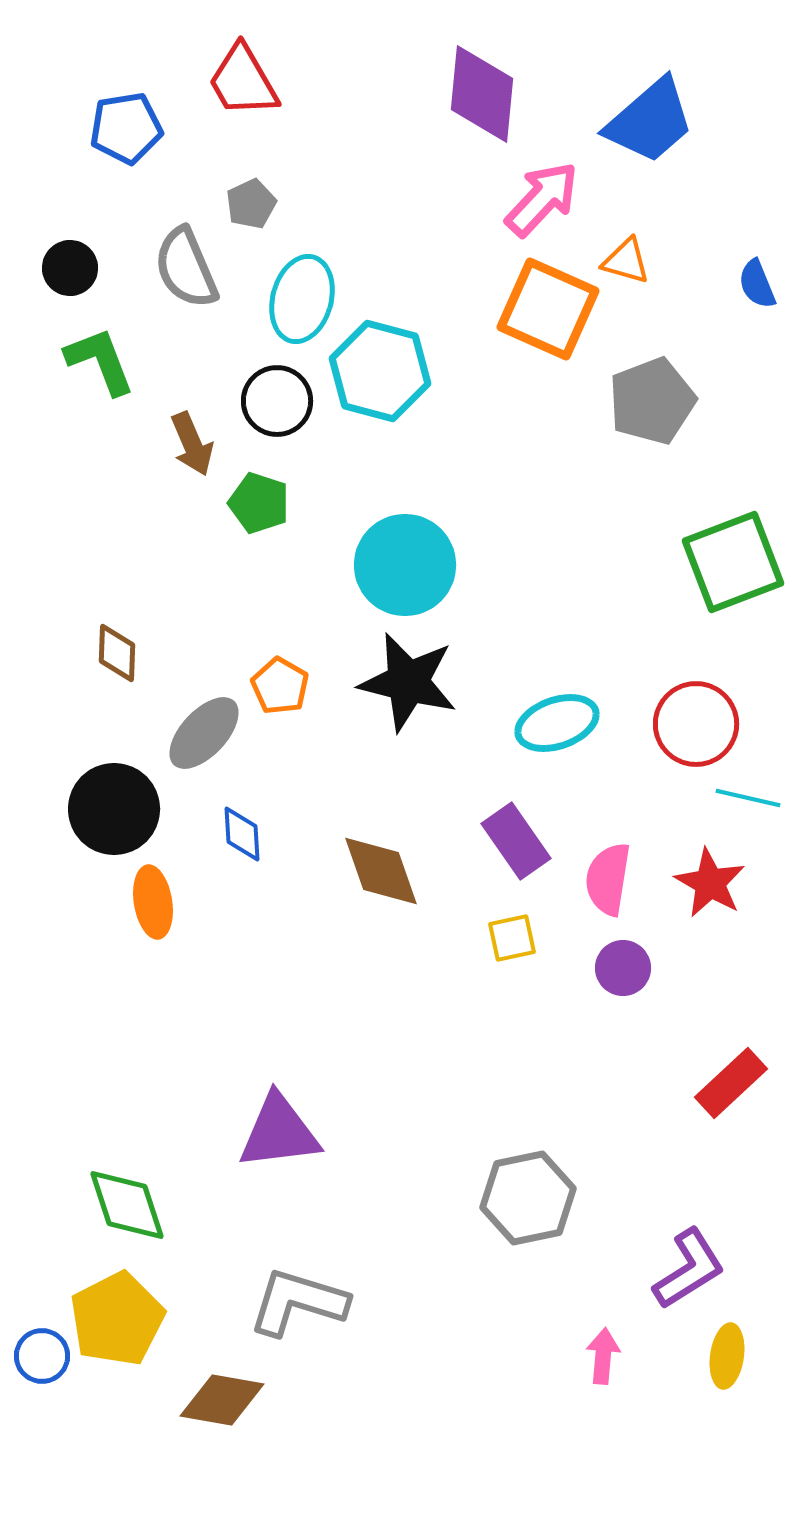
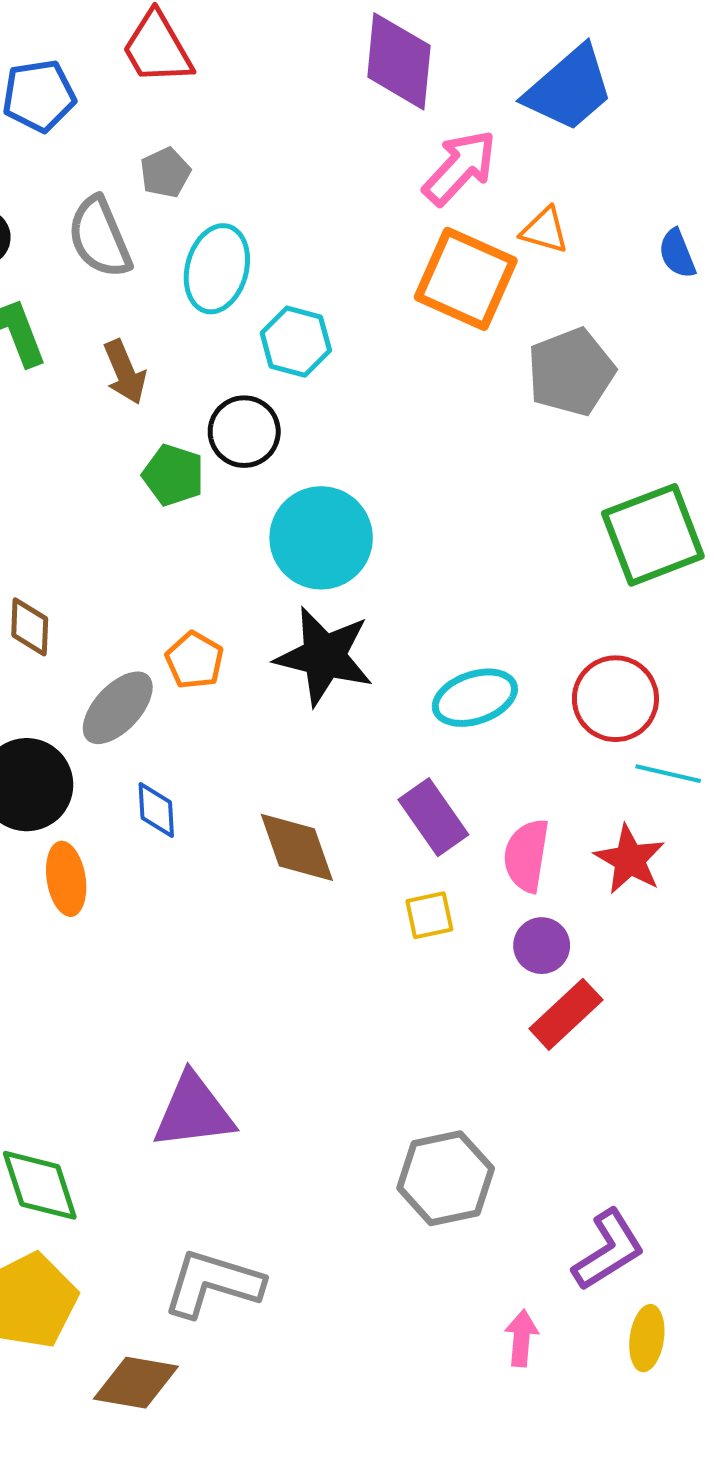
cyan hexagon: (380, 371) -> (296, 342), size x0.7
black circle: (277, 401) -> (244, 432), moved
brown arrow: (192, 444) -> (125, 372), moved
red rectangle: (731, 1083) -> (566, 1014), moved

